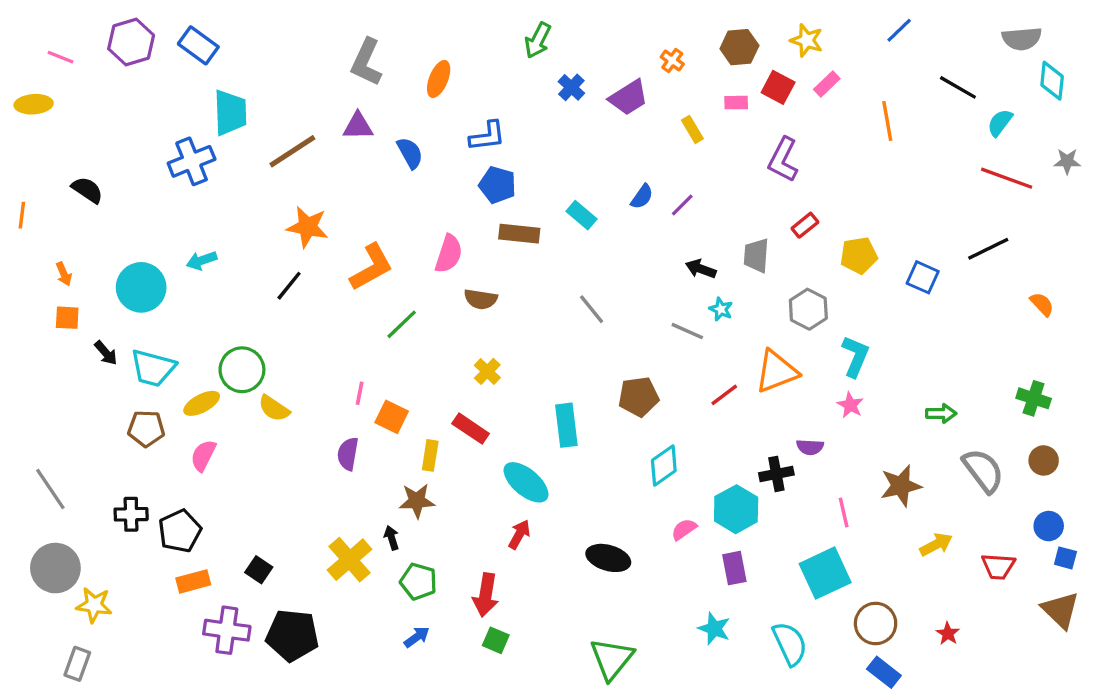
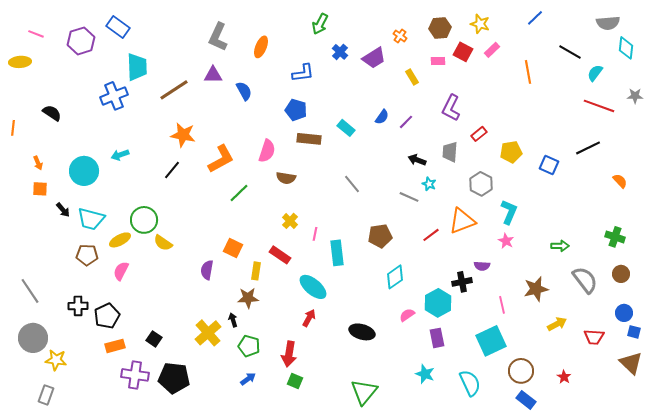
purple hexagon: (131, 42) -> (81, 41), moved
blue L-shape: (487, 136) -> (303, 73), moved
purple L-shape: (783, 160) -> (451, 108), moved
pink line: (360, 393) -> (315, 234), moved

